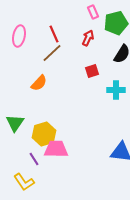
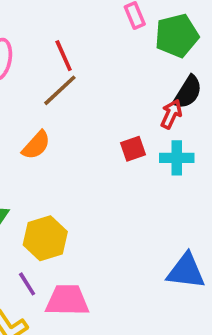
red arrow: (88, 38) -> (171, 114), moved
red square: (92, 71) -> (133, 149), moved
pink trapezoid: (56, 149) -> (67, 300), moved

